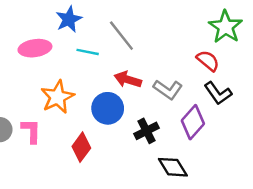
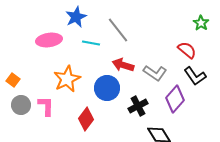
green star: (225, 27) -> (201, 23), size x0.6

